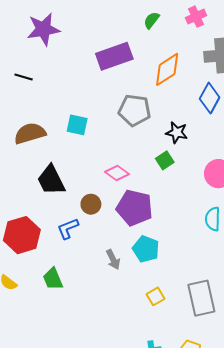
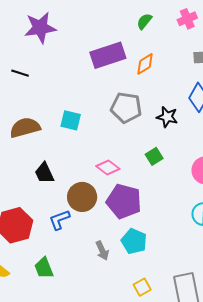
orange diamond: (167, 69) -> (145, 64), moved, size x0.7
black star: (177, 133) -> (167, 117), moved
black trapezoid: (51, 180) -> (44, 173), size x0.7
brown circle: (91, 204) -> (82, 197), size x1.5

